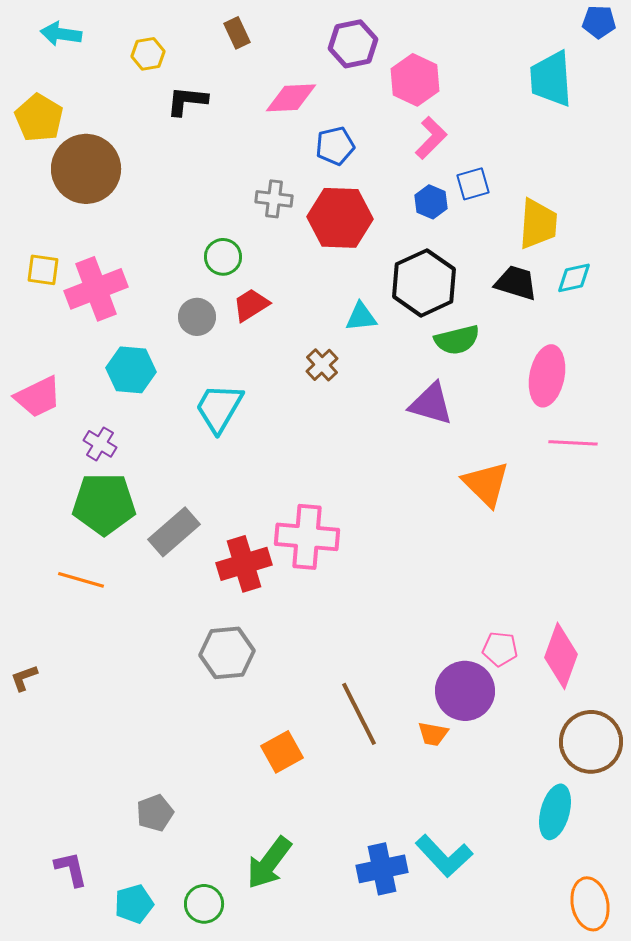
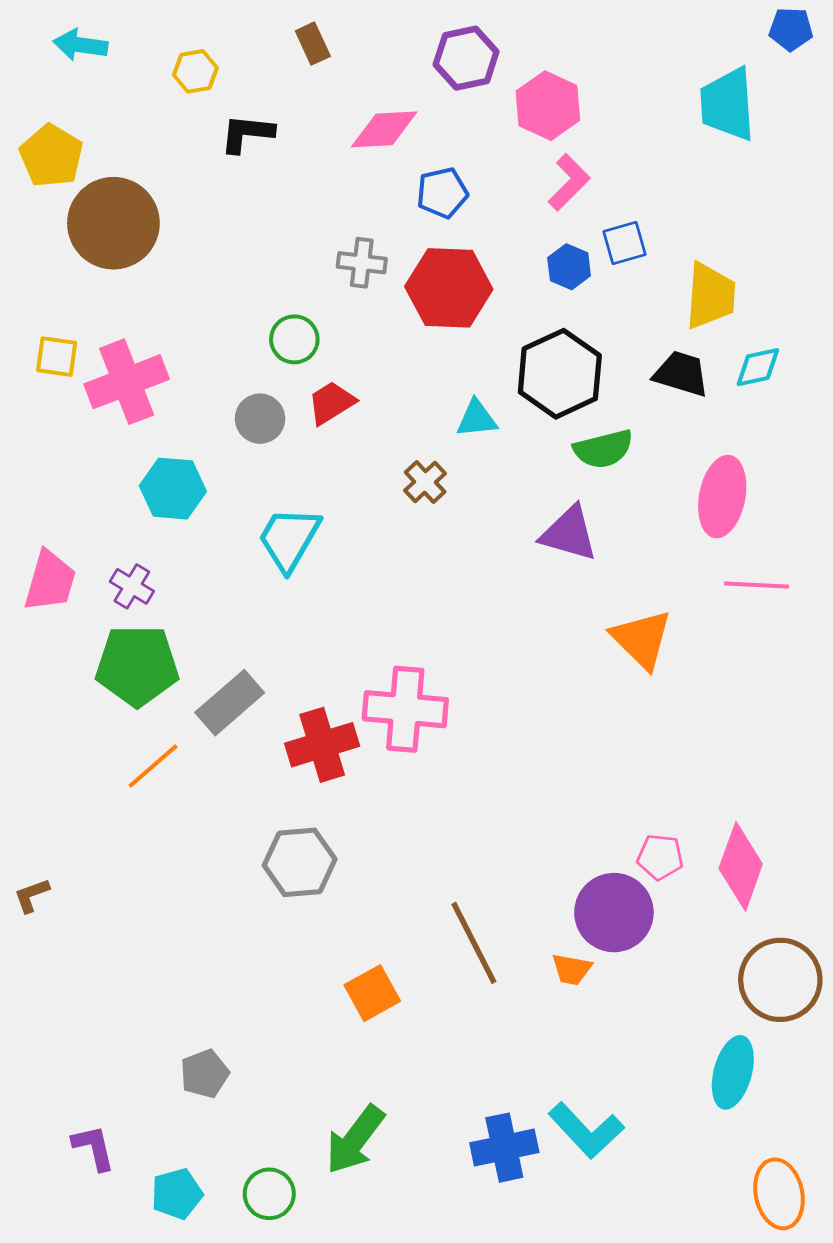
pink trapezoid: (38, 397) -> (50, 581), moved, turned -48
orange line: (81, 580) -> (153, 766), moved, turned -57

